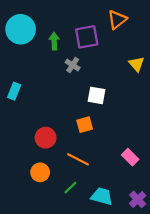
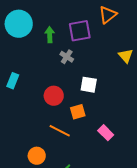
red circle: (46, 138) -> (54, 96), moved
pink rectangle: (130, 157) -> (106, 133), moved
orange line: (78, 159) -> (60, 131), moved

